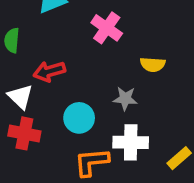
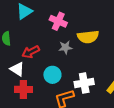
yellow semicircle: (153, 65) -> (88, 37), size x1.5
gray star: (125, 99) -> (65, 47), moved

